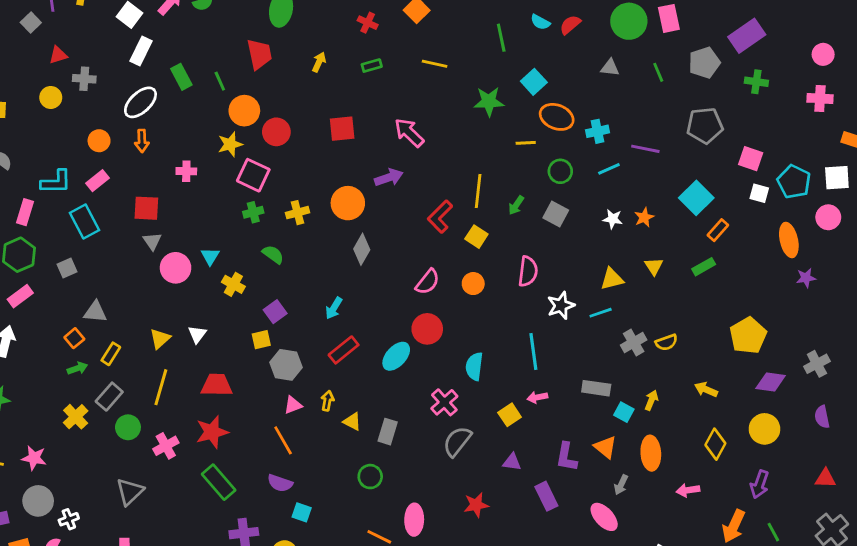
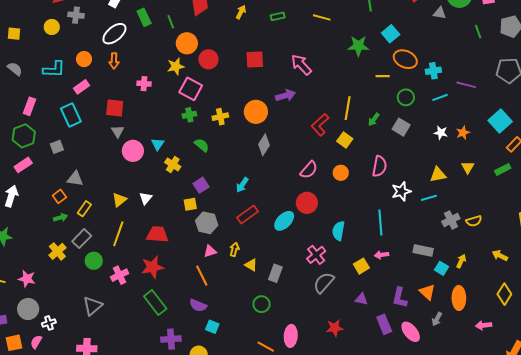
gray triangle: (610, 68) -> (440, 13), moved
cyan L-shape: (56, 182) -> (54, 69), moved
pink ellipse: (604, 517) -> (411, 332), moved

